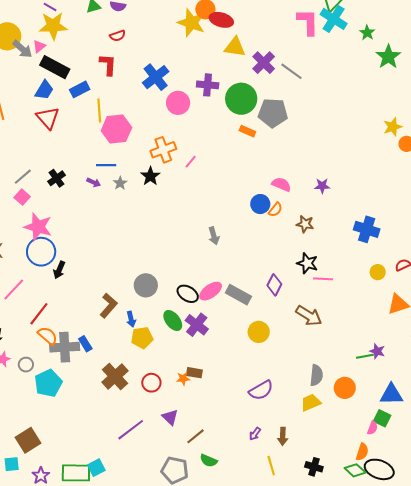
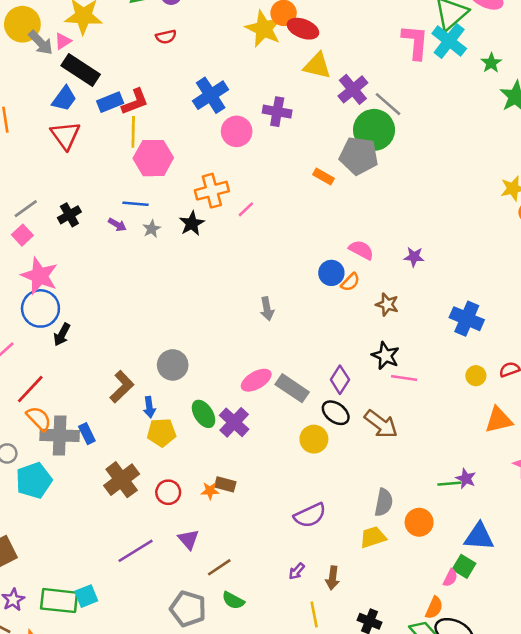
red L-shape: (108, 65) -> (135, 102), moved, turned 60
green circle: (241, 99) -> (374, 130), moved
black ellipse: (188, 294) -> (336, 413), moved

